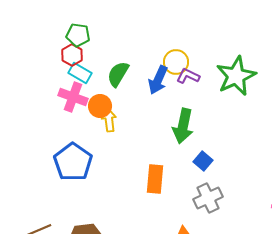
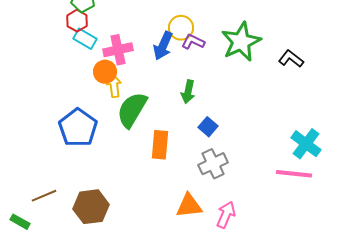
green semicircle: (118, 74) -> (132, 110), moved, size x1.4
pink cross: (73, 97) -> (118, 50), moved, turned -32
green arrow: (183, 126) -> (188, 92), size x0.7

